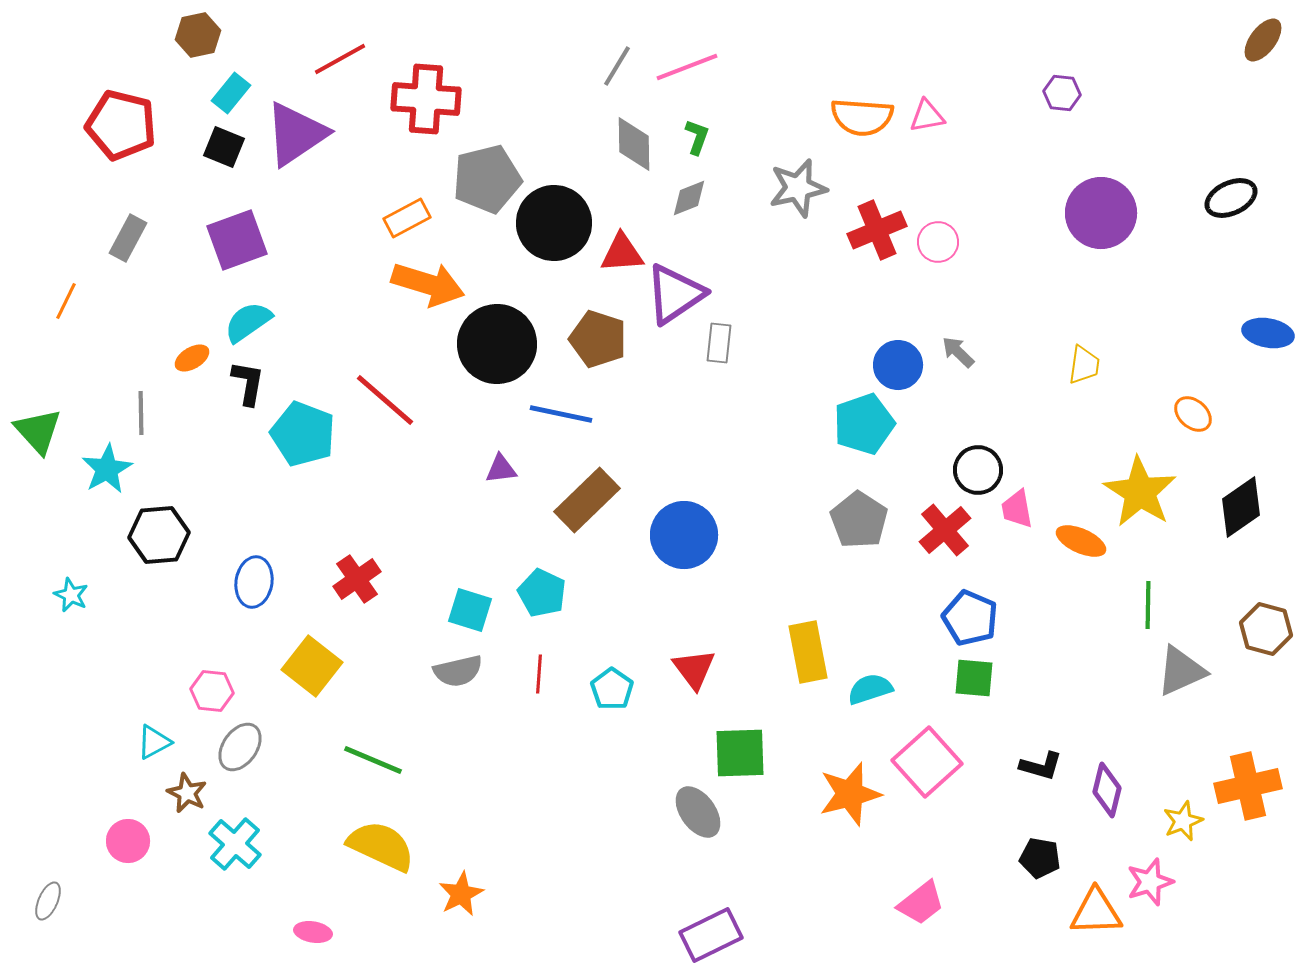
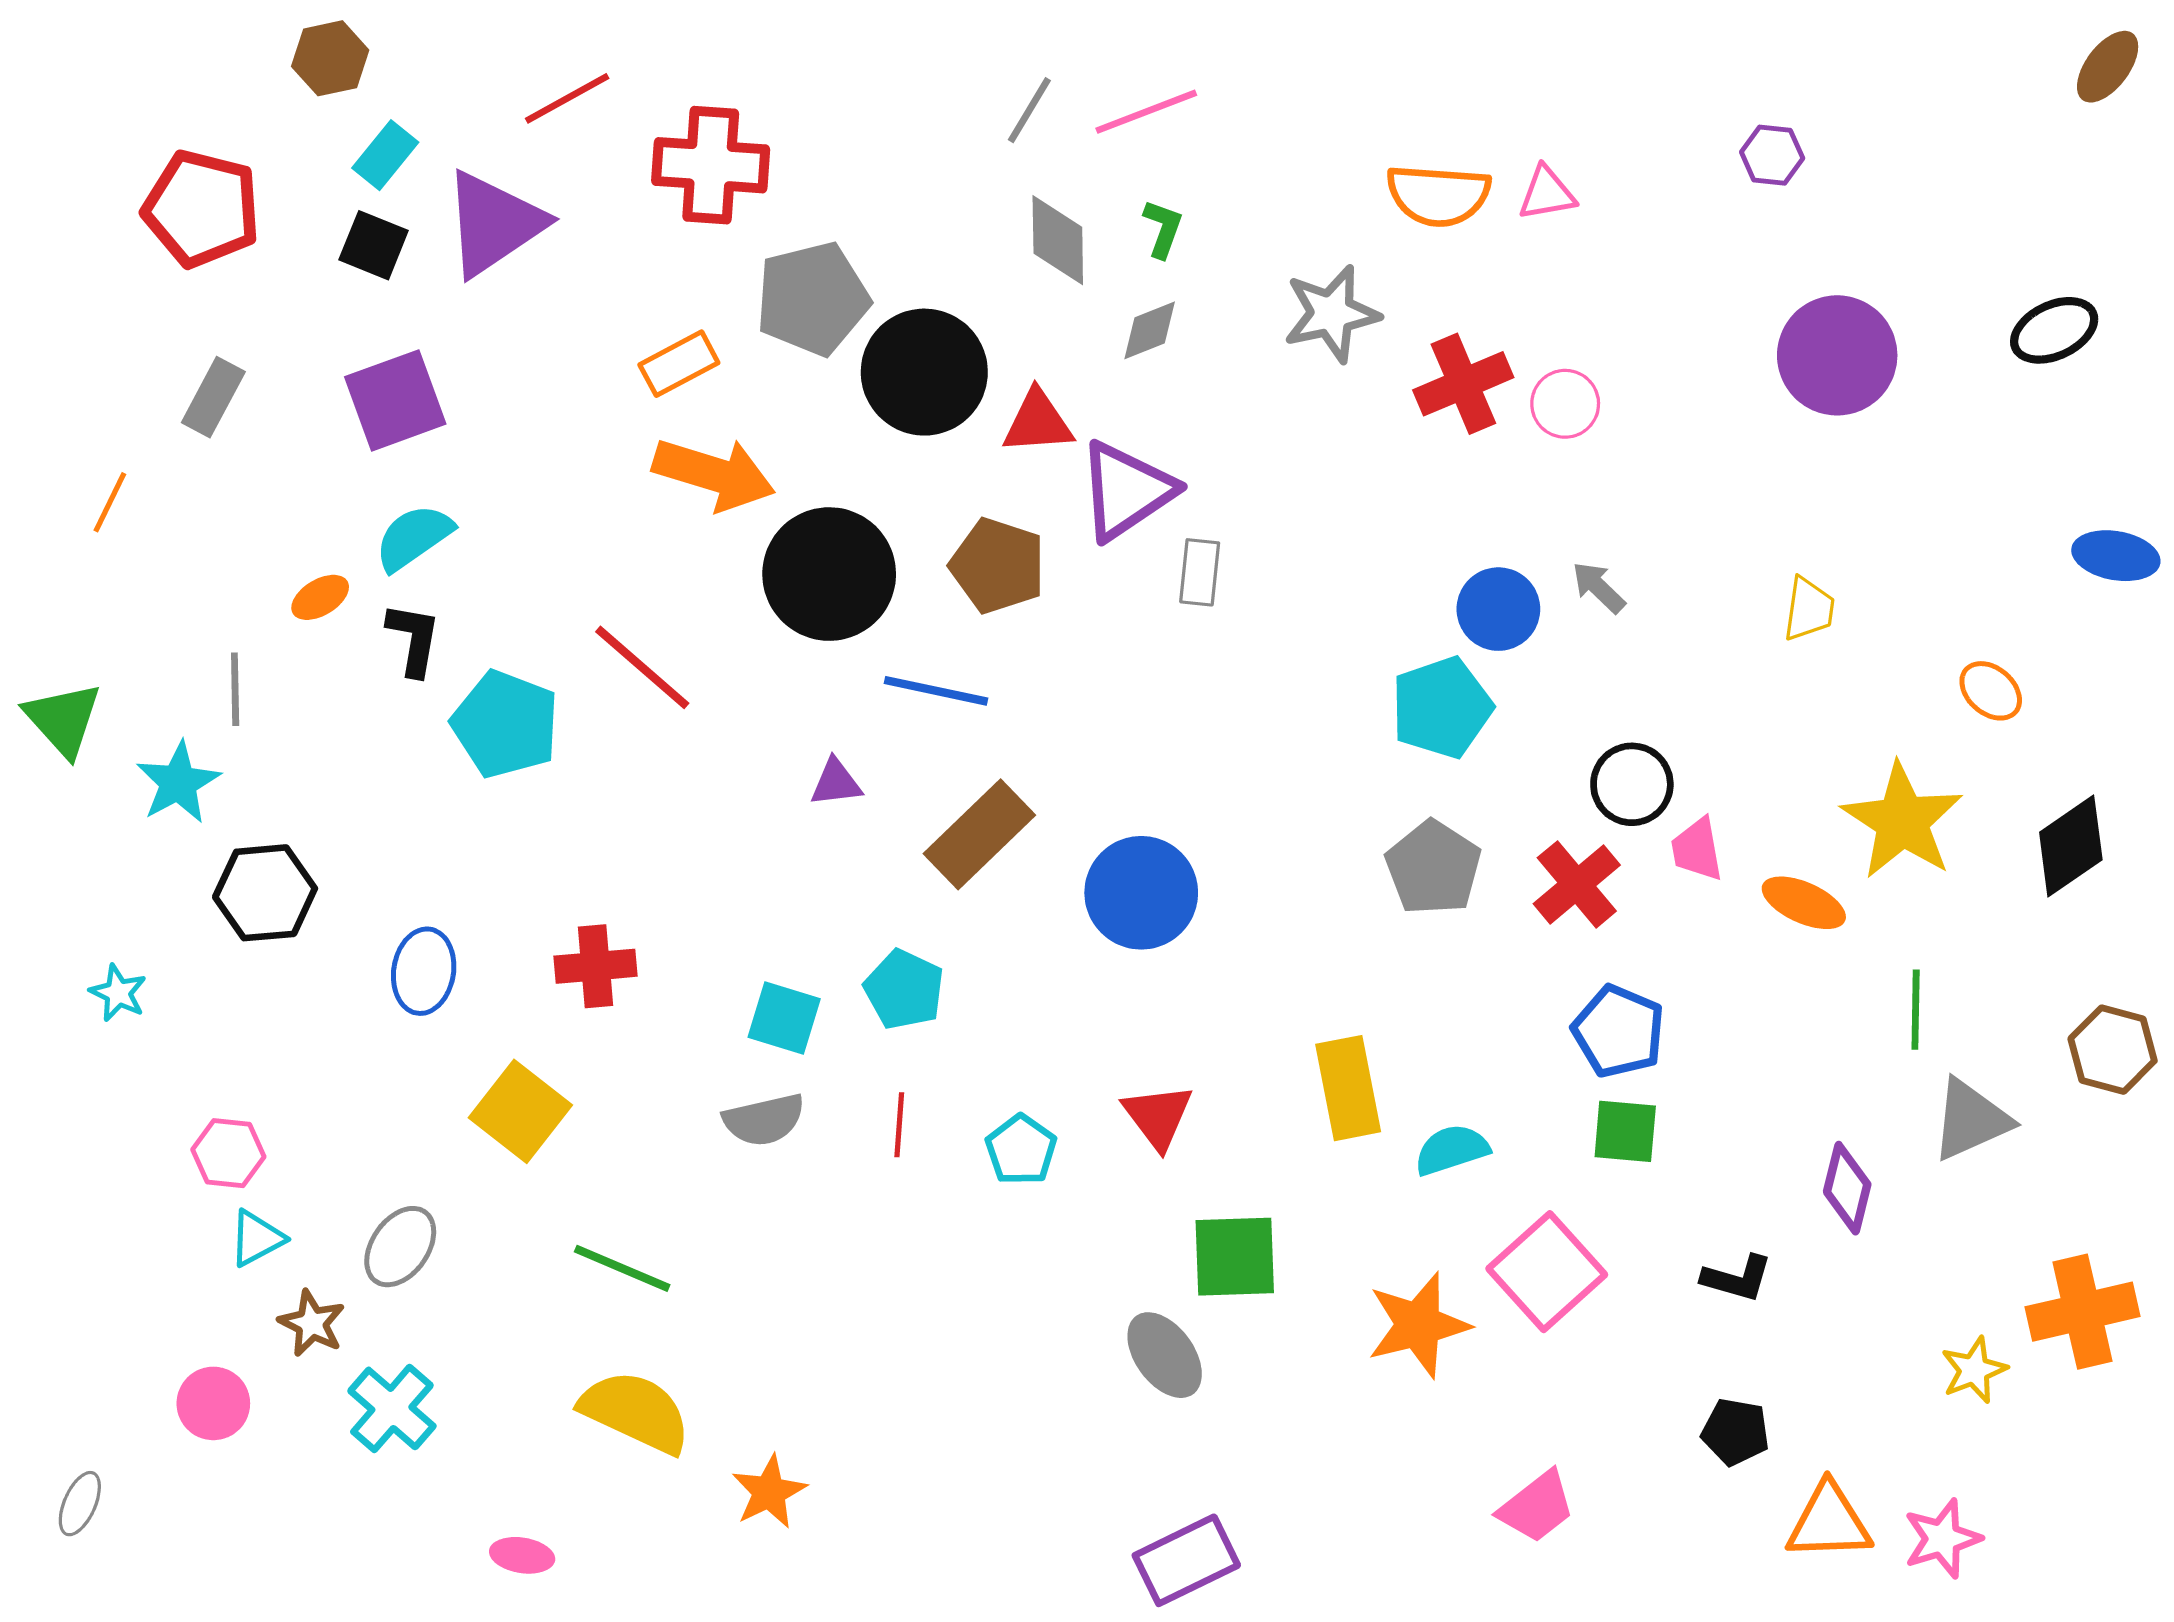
red cross: (357, 579) -> (596, 966), turned 30
pink hexagon: (212, 691) -> (228, 1153), moved
purple diamond: (1107, 790) -> (1847, 1188), moved
pink star: (1150, 882) -> (1942, 1539), moved

